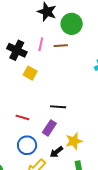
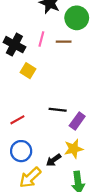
red line: (22, 117) -> (17, 120), turned -48
purple rectangle: (49, 128) -> (77, 121), moved

